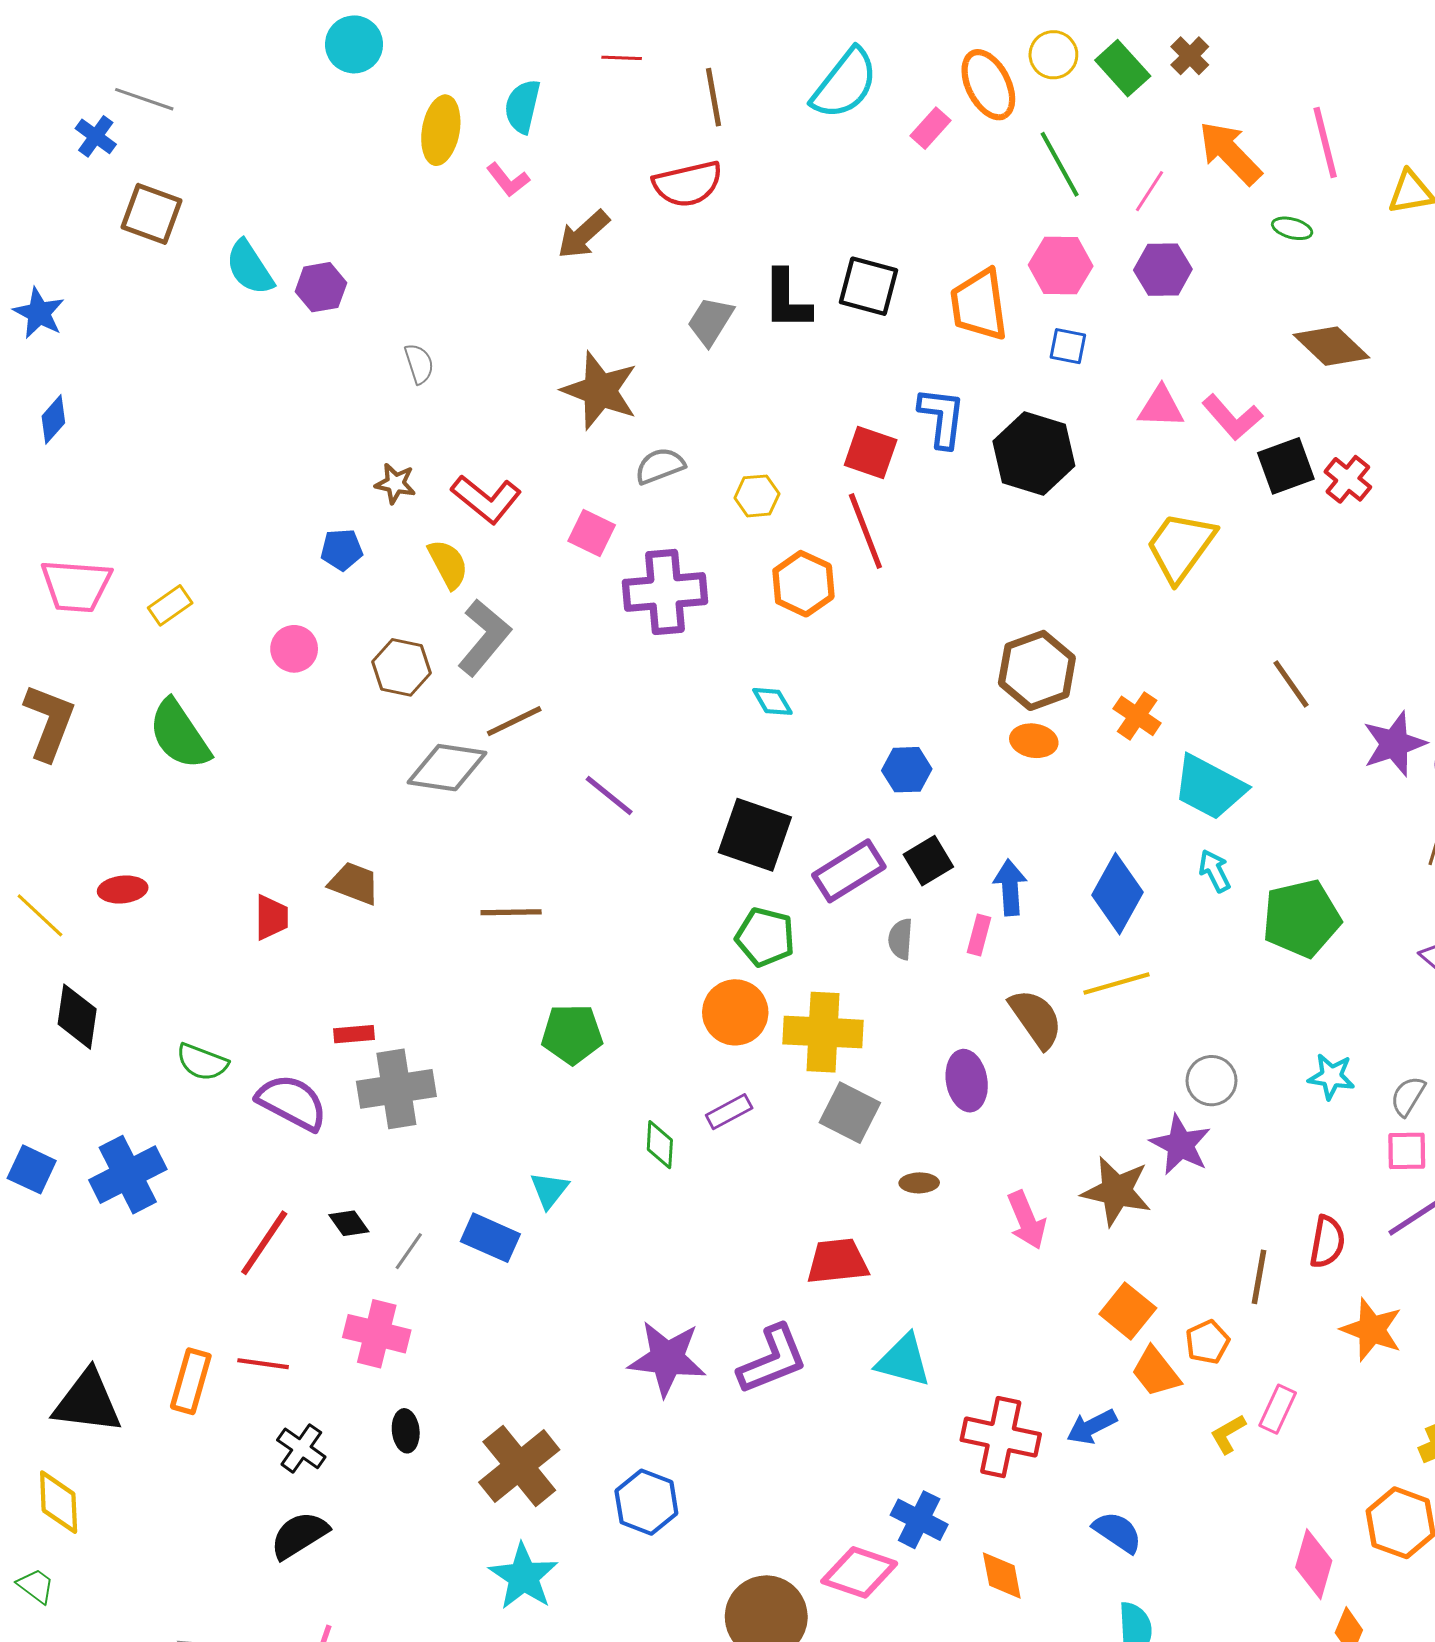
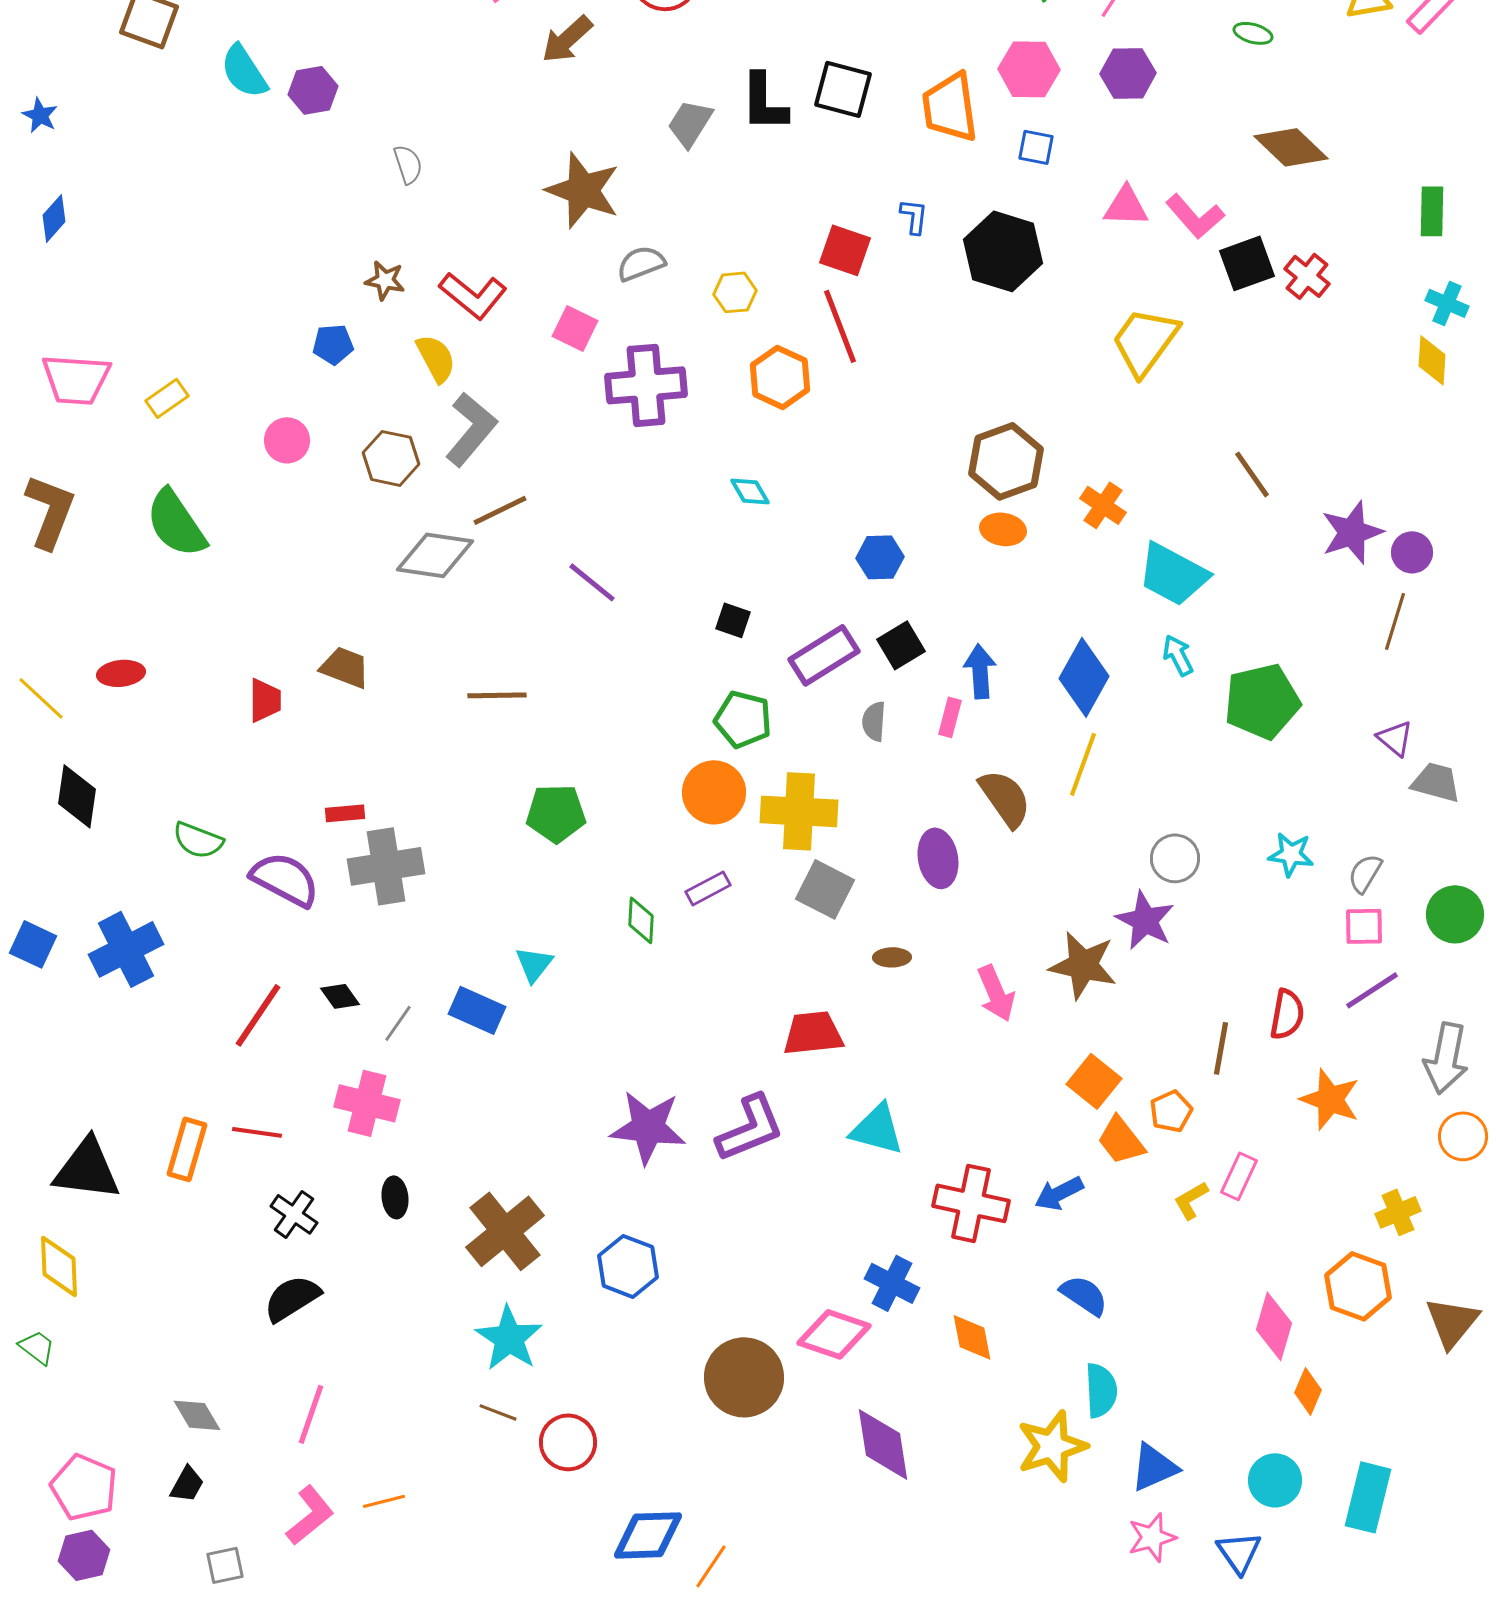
blue star: (39, 313) -> (40, 115), size x0.7
blue L-shape: (942, 417) -> (914, 216), size x0.6
black square: (755, 835) -> (733, 620), size x0.5
yellow line: (1116, 984) -> (1083, 764), turned -54

